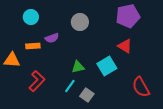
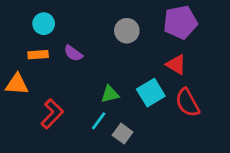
gray circle: (80, 22) -> (127, 31), moved
purple semicircle: (52, 38) -> (73, 53), turned 56
orange rectangle: (33, 46) -> (38, 55), moved
red semicircle: (141, 87) -> (187, 103), moved

